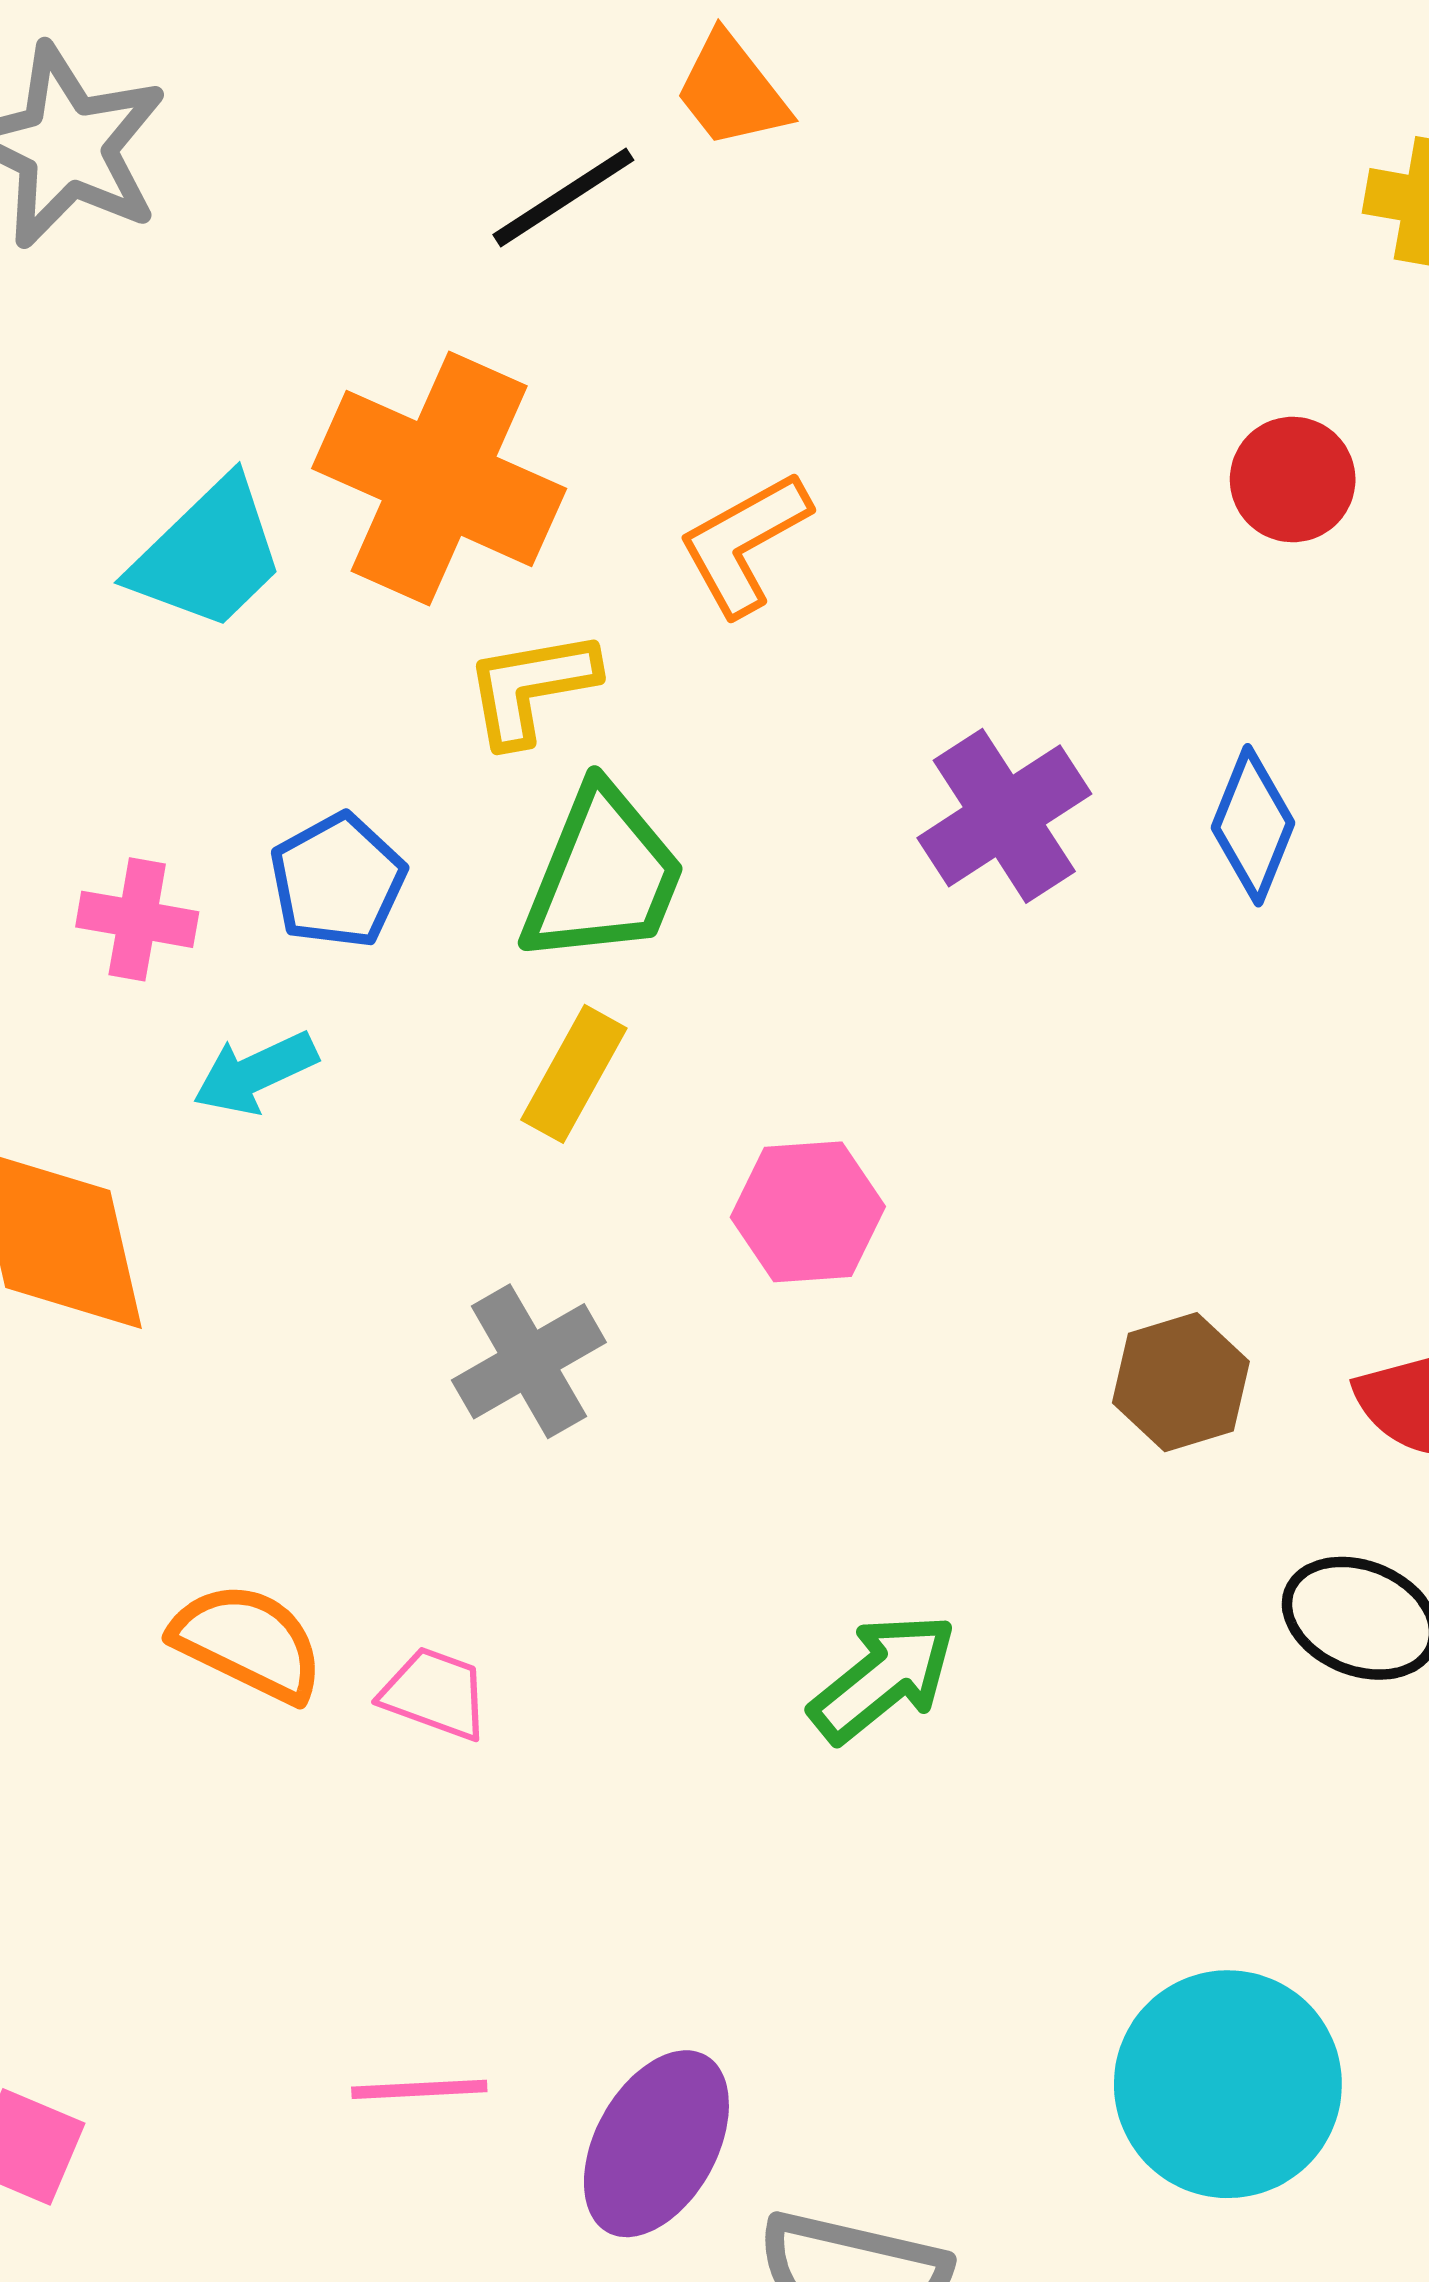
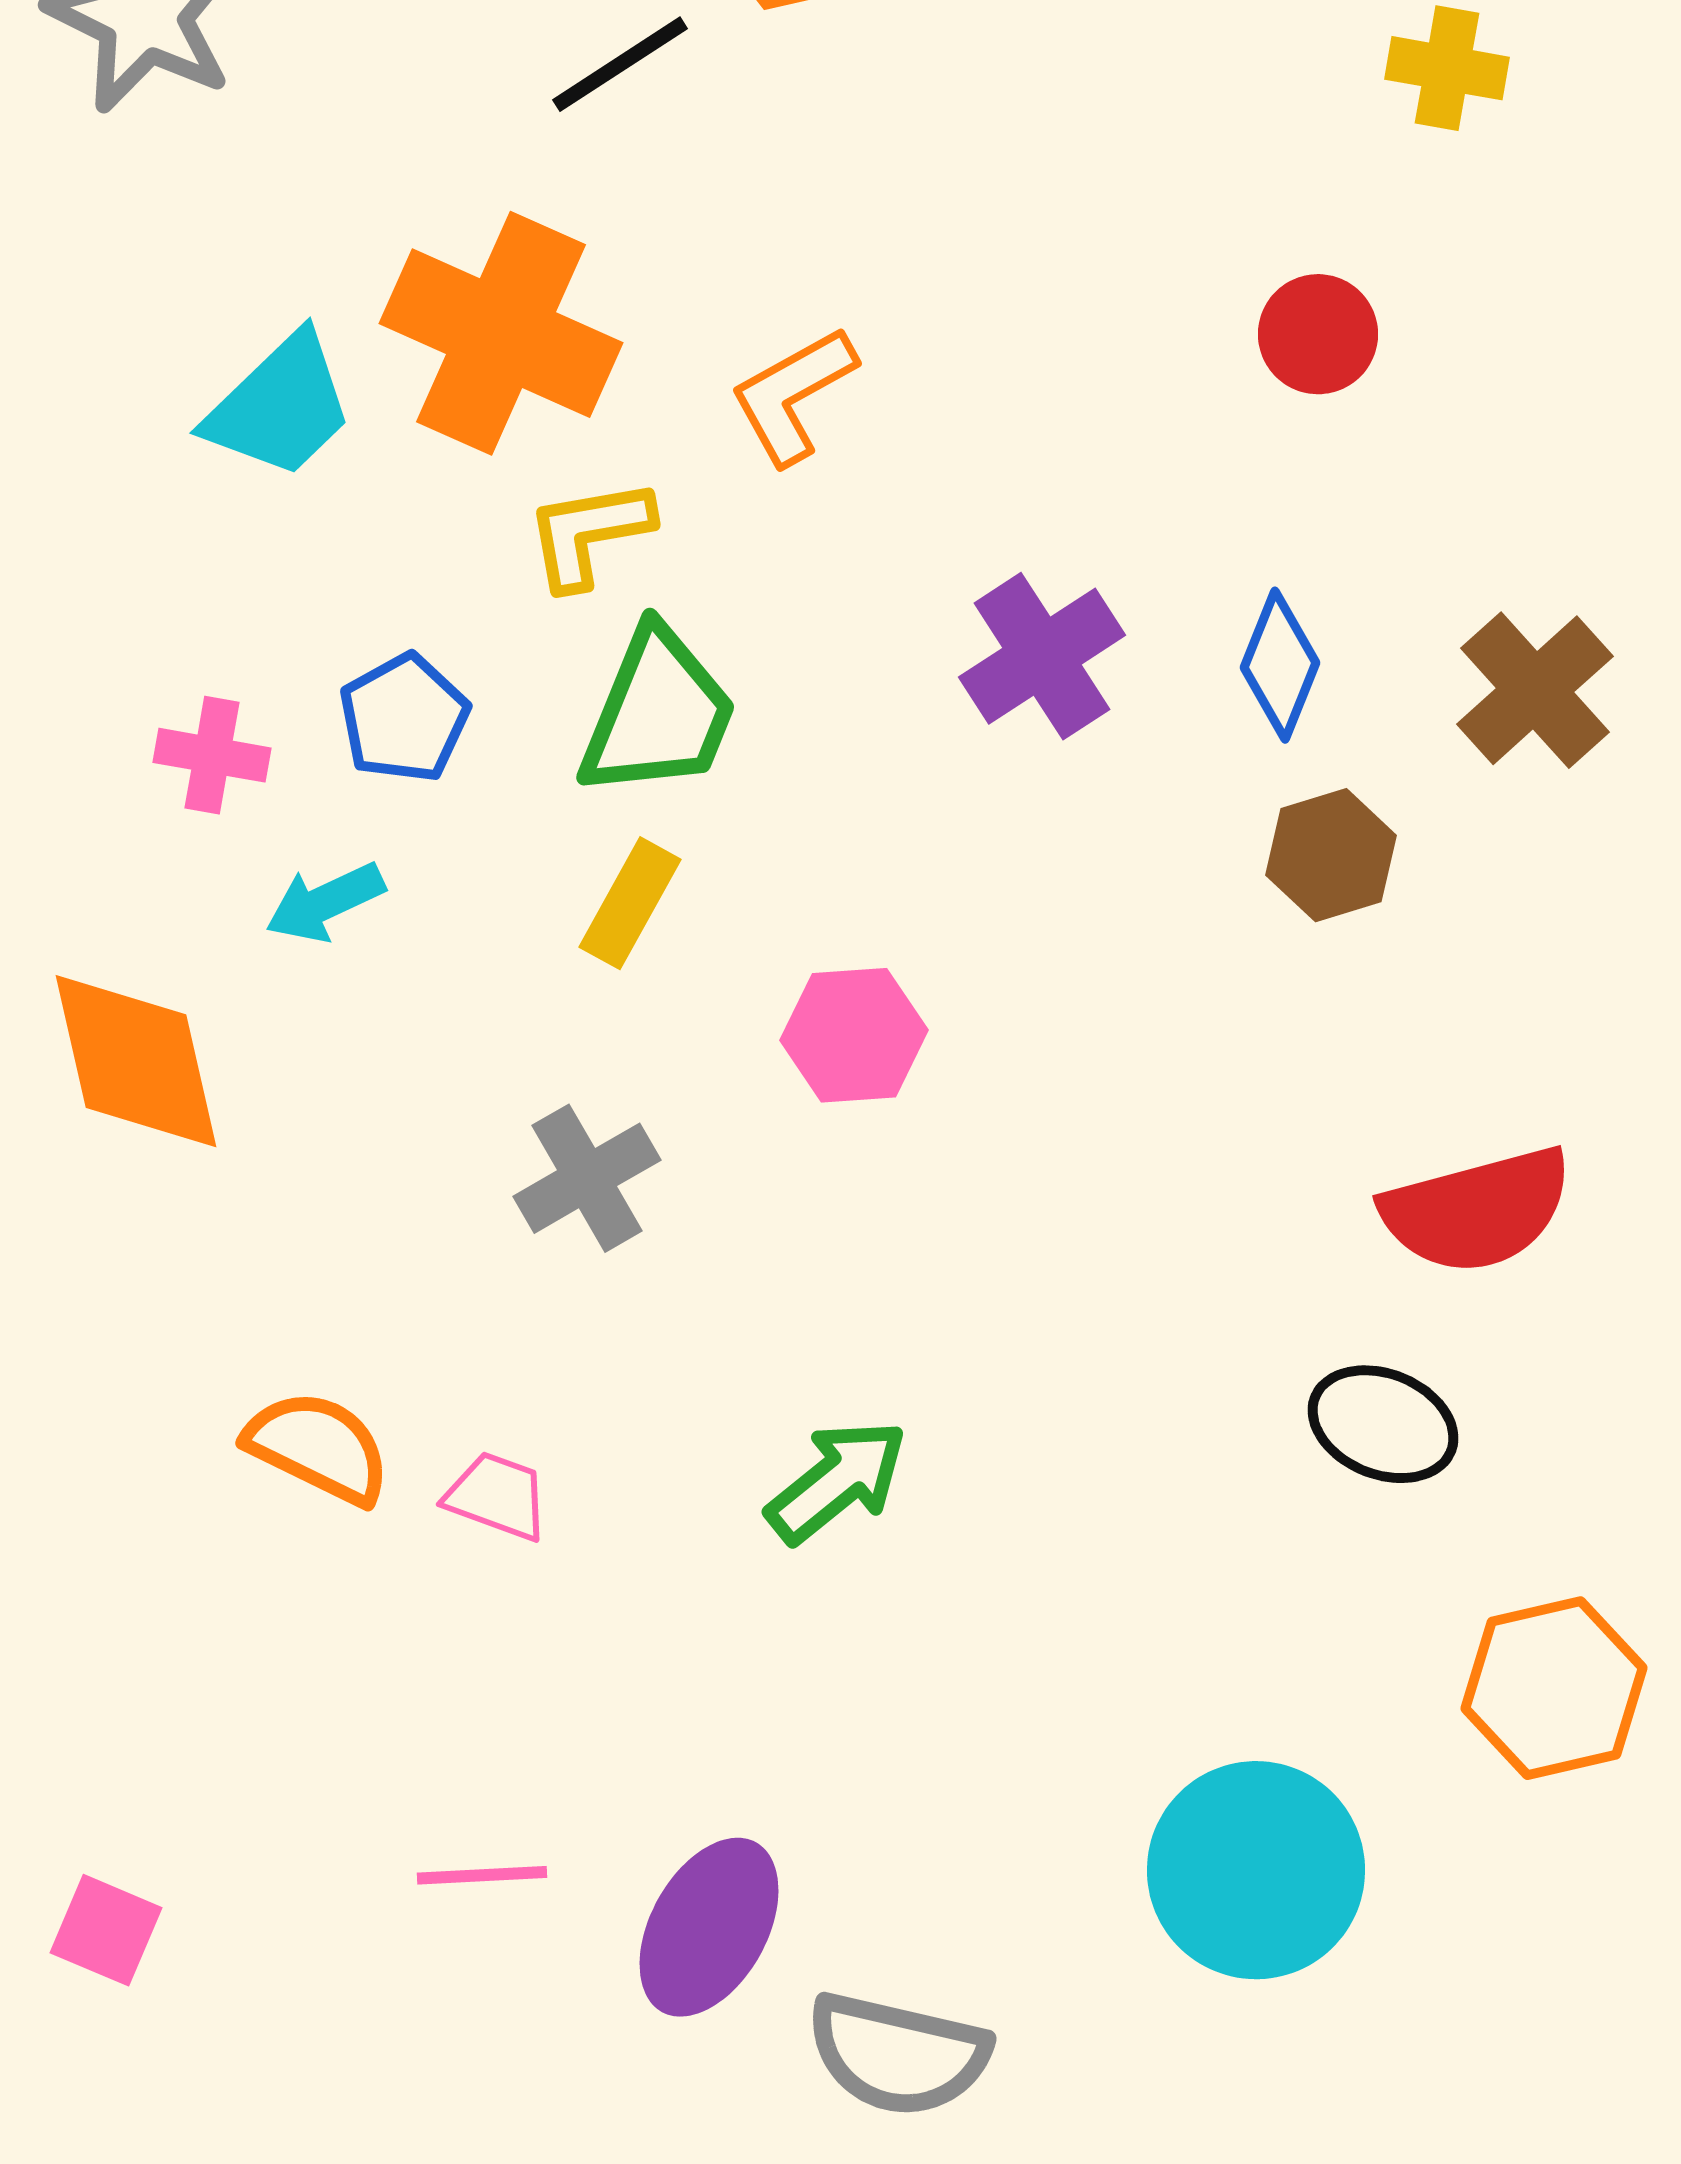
brown hexagon: (1181, 1382) -> (1331, 855), moved
green arrow: (883, 1678) -> (837, 1481), moved

